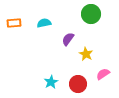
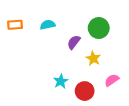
green circle: (91, 14) -> (99, 28), moved
cyan star: (51, 82) -> (61, 81), moved

